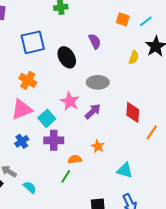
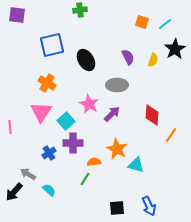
purple semicircle: (95, 41) -> (128, 57), moved
pink triangle: (22, 109) -> (41, 112), turned -35
blue cross: (22, 141) -> (49, 153), moved
orange star: (98, 146) -> (117, 149), size x1.5
cyan triangle: (125, 170) -> (136, 165), moved

